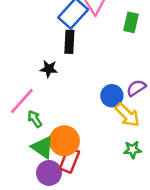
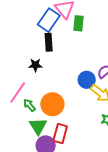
green rectangle: (131, 22) -> (78, 23), moved
orange circle: (64, 141) -> (52, 104), moved
green triangle: (43, 147) -> (38, 126), turned 30

